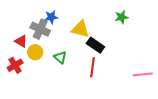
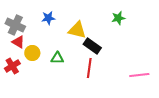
gray cross: (40, 29) -> (15, 25), moved
green triangle: (60, 57) -> (57, 58), turned -40

